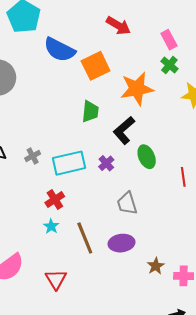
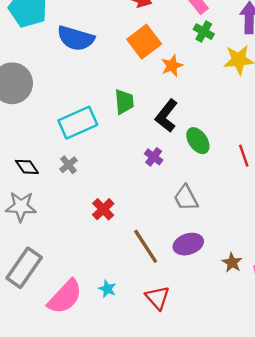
orange square: (96, 66) -> (144, 42), moved
orange star: (137, 89) -> (172, 66), size x0.6
cyan rectangle: (69, 163) -> (78, 123), moved
cyan star: (51, 226) -> (107, 289), moved
red triangle: (56, 279) -> (158, 298), moved

